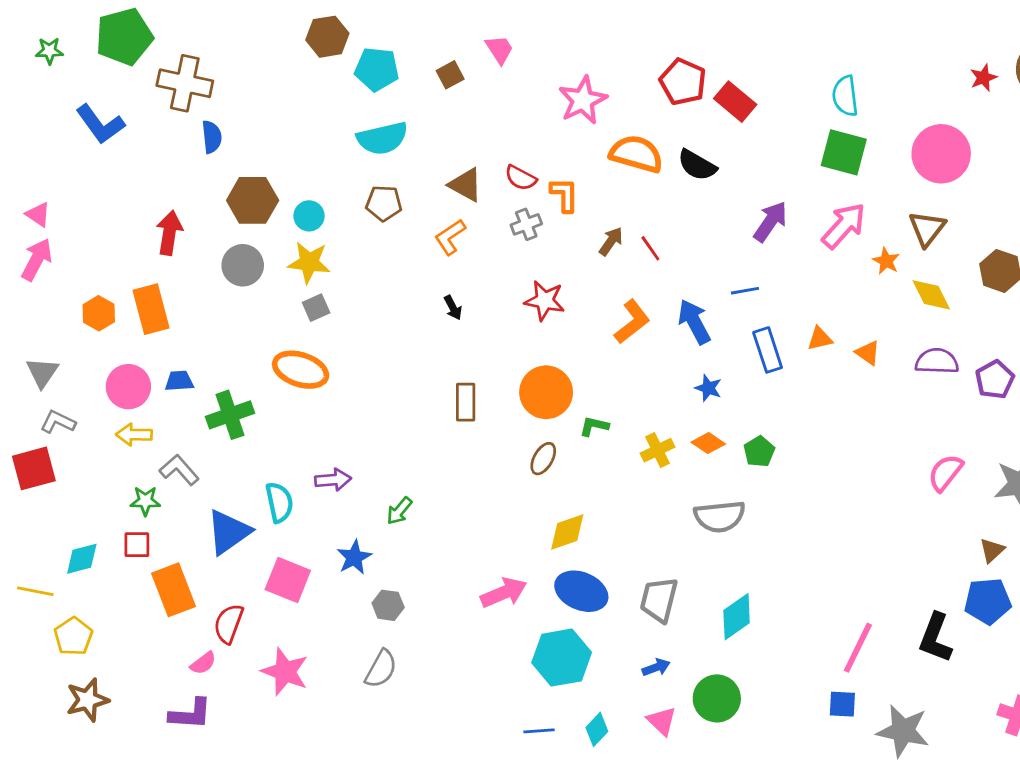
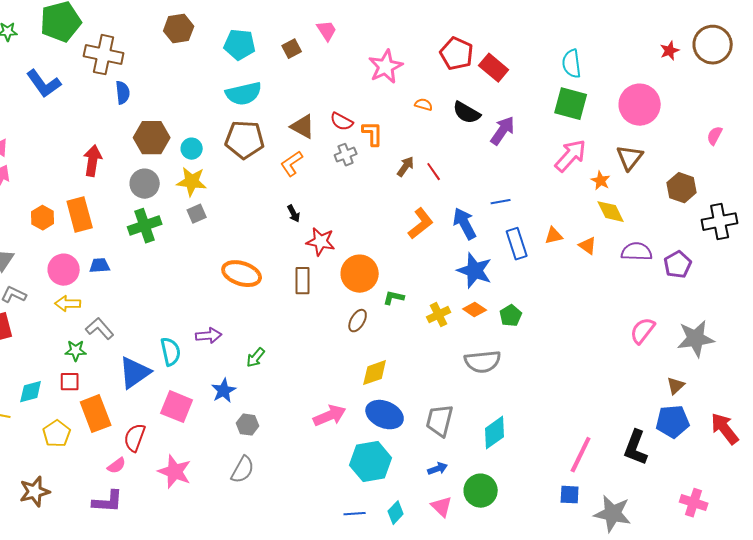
brown hexagon: (327, 37) -> (179, 29), moved
orange semicircle: (636, 154) -> (424, 105), size x0.5
brown pentagon: (384, 203) -> (245, 140), size x1.5
purple arrow: (770, 222) -> (503, 131), moved
yellow diamond: (931, 295) -> (611, 212), moved
red star: (545, 301) -> (321, 242), moved
orange ellipse: (301, 370) -> (242, 274), moved
blue star: (708, 388) -> (475, 271), size x1.8
green cross: (230, 415) -> (145, 226), moved
yellow pentagon: (73, 636) -> (57, 434), moved

